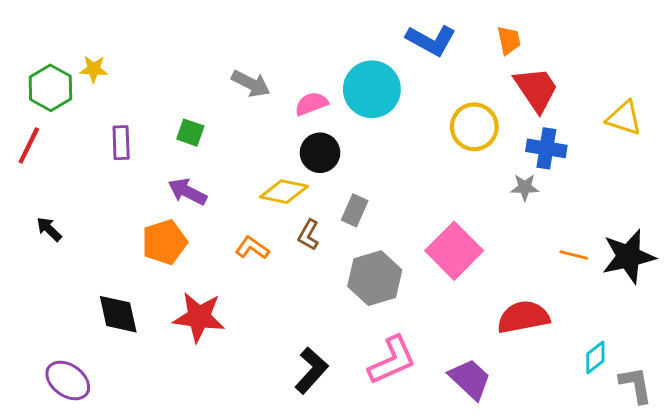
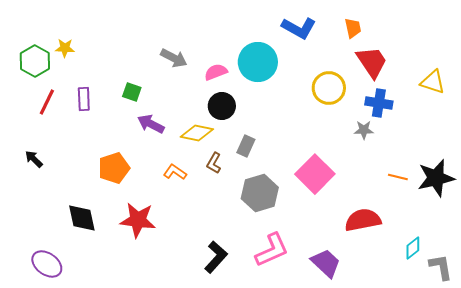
red line: (29, 146) -> (47, 102), moved
purple arrow: (187, 192) -> (151, 124), moved

